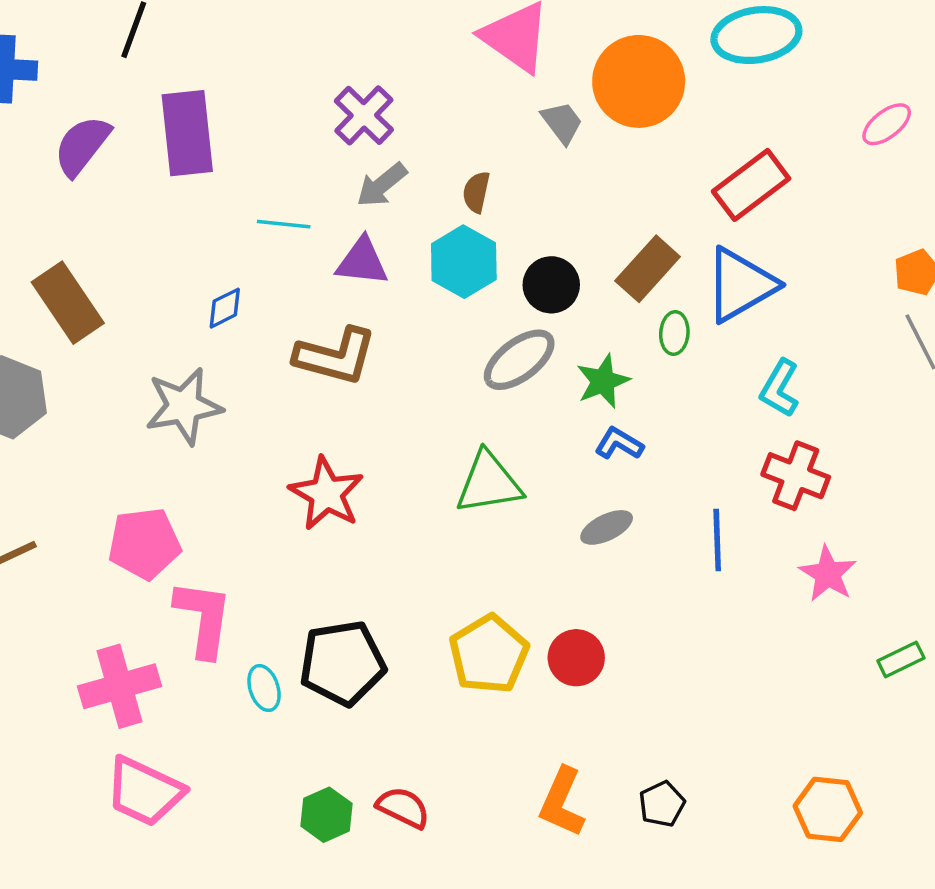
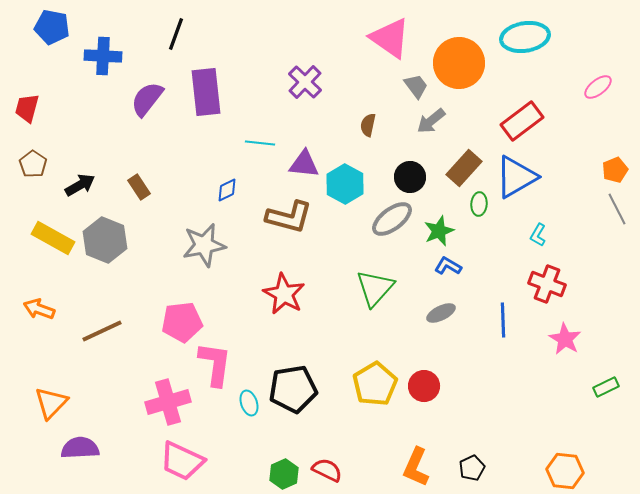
gray arrow: (382, 185) -> (431, 121), moved
cyan hexagon: (464, 262) -> (345, 184), moved
brown rectangle: (68, 303) -> (139, 187), size x0.6
cyan L-shape: (780, 388) -> (538, 235), size x0.7
green triangle: (489, 483) -> (375, 288), turned -39

